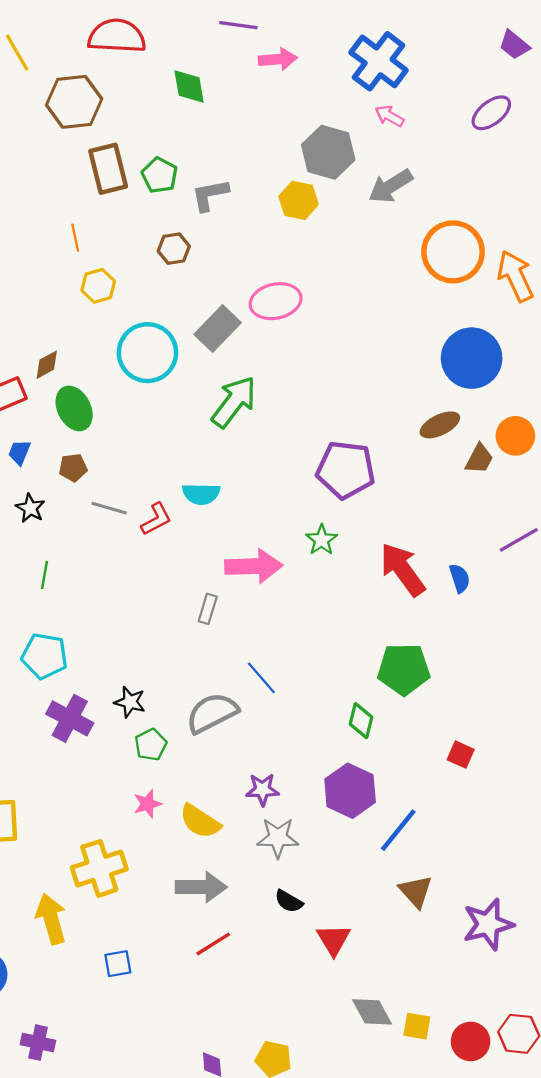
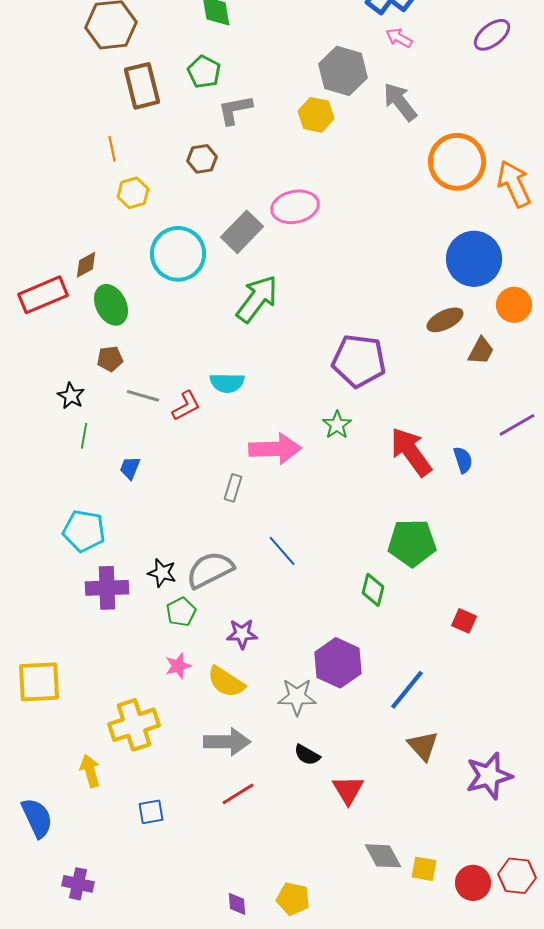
green pentagon: (160, 175) -> (204, 72), moved
gray arrow: (391, 186) -> (400, 102), turned 84
orange circle: (515, 436) -> (514, 305), moved
blue trapezoid: (19, 452) -> (130, 468), moved
green line: (45, 575) -> (84, 436), moved
gray semicircle: (212, 713) -> (210, 570), moved
purple cross: (70, 718) -> (107, 588), turned -30
purple star: (262, 790) -> (242, 634), moved
purple hexagon: (350, 791) -> (338, 663), moved
yellow arrow: (51, 919) -> (90, 771), size x0.7

